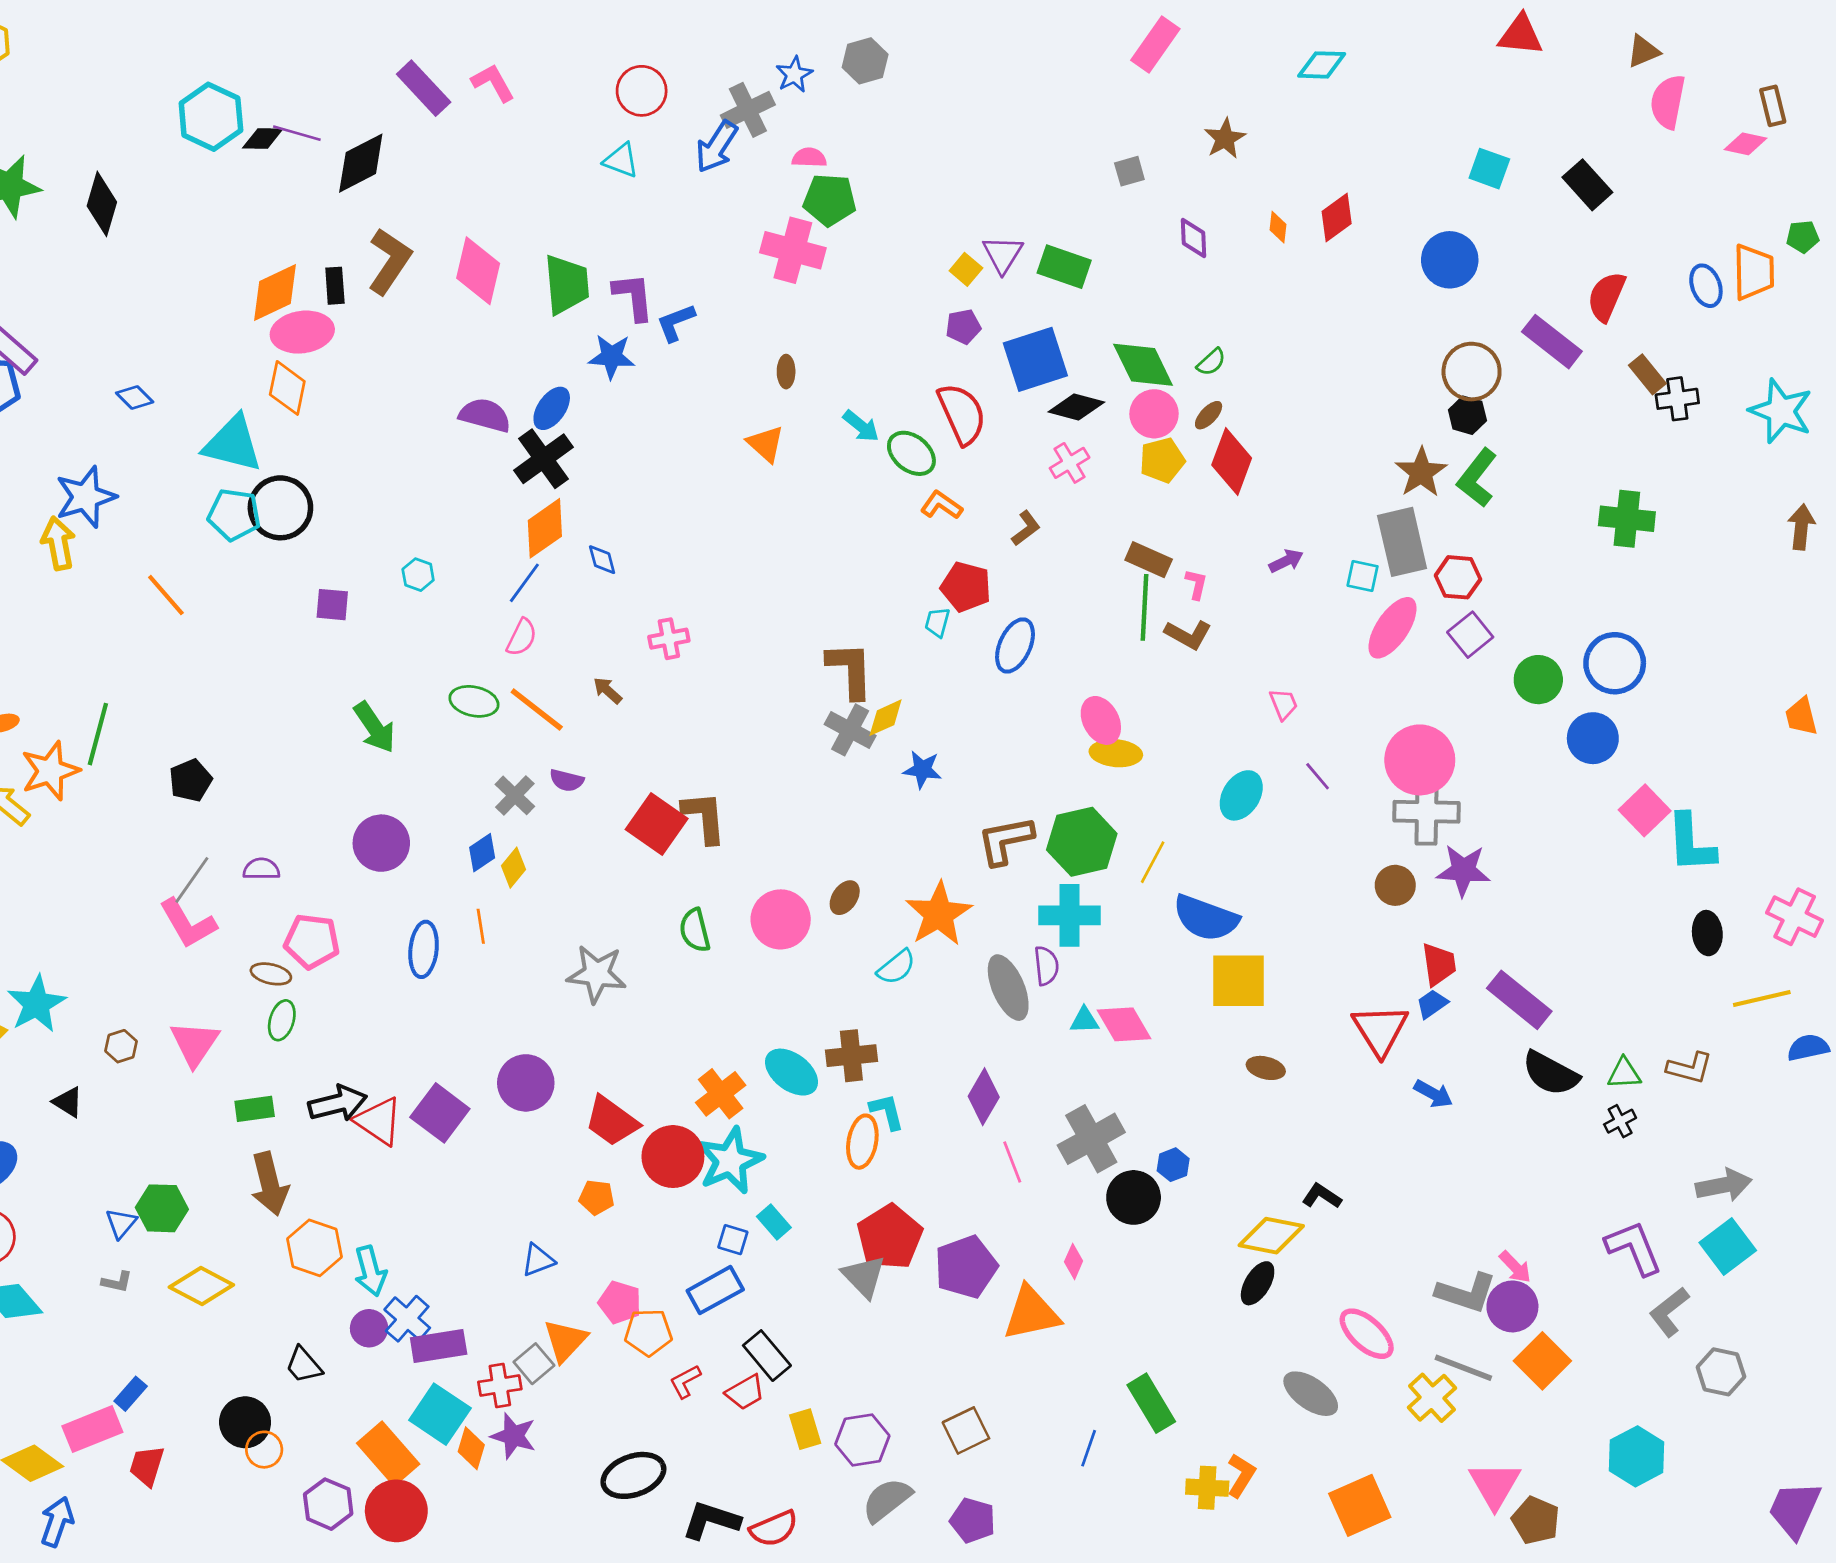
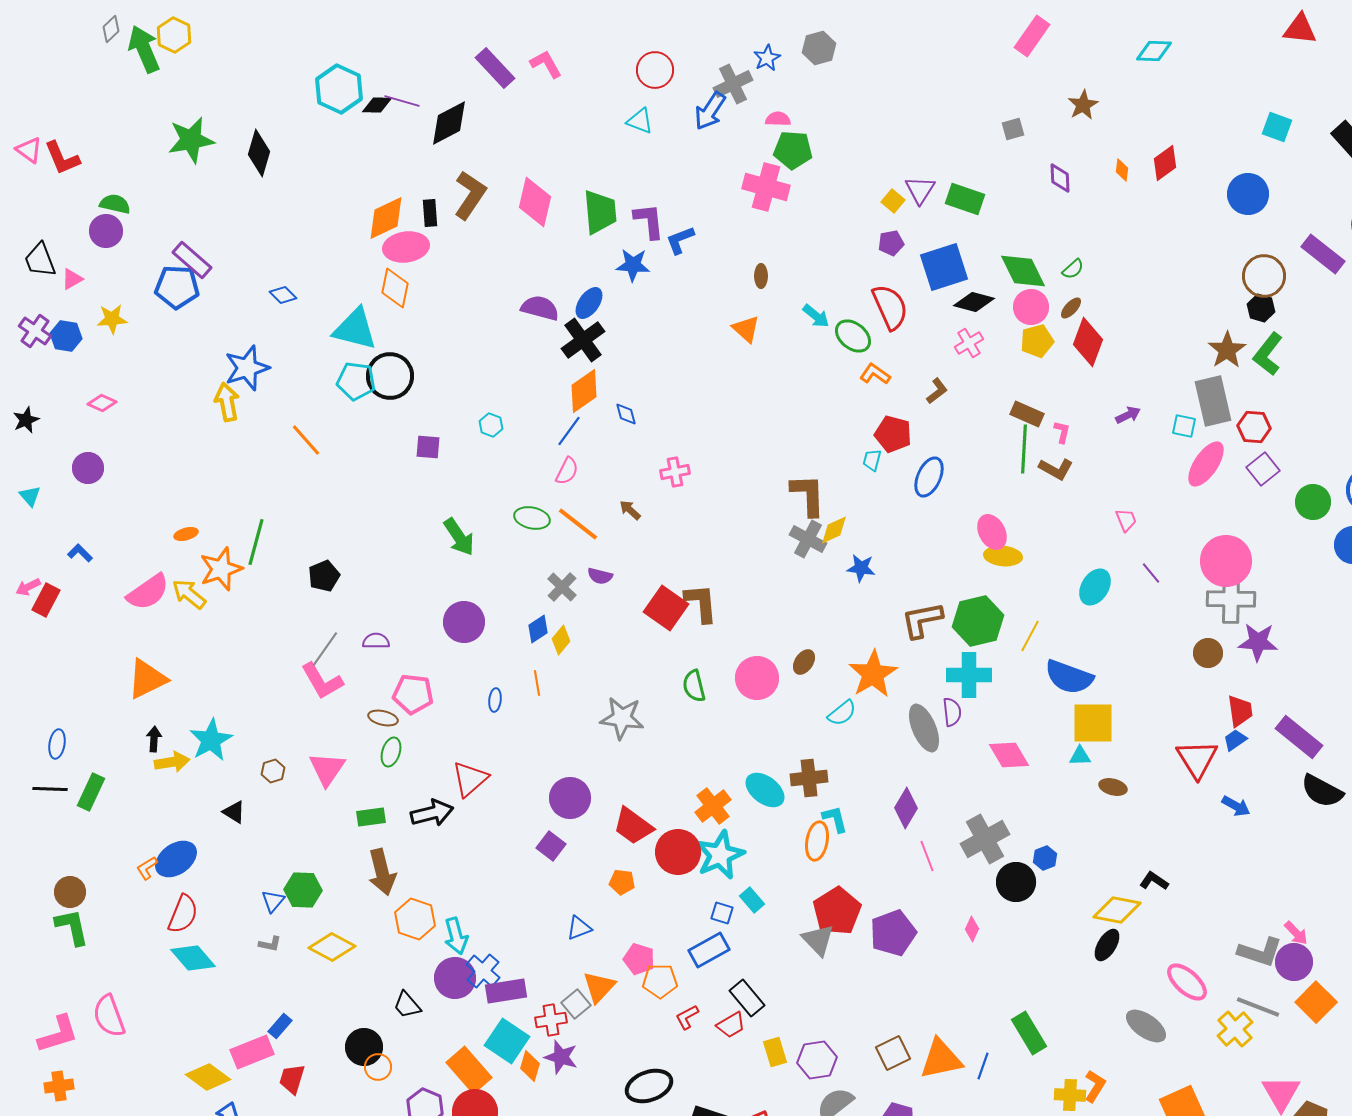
blue ellipse: (424, 949) -> (495, 700), size x0.6
cyan triangle: (1085, 1020) -> (1080, 756), moved
purple square: (440, 1113) -> (551, 846), moved, size x0.7
red triangle: (379, 1121) -> (470, 779), moved, turned 45
orange triangle: (1031, 1313) -> (941, 1059), moved
purple circle: (369, 1328) -> (455, 978), size x1.5

